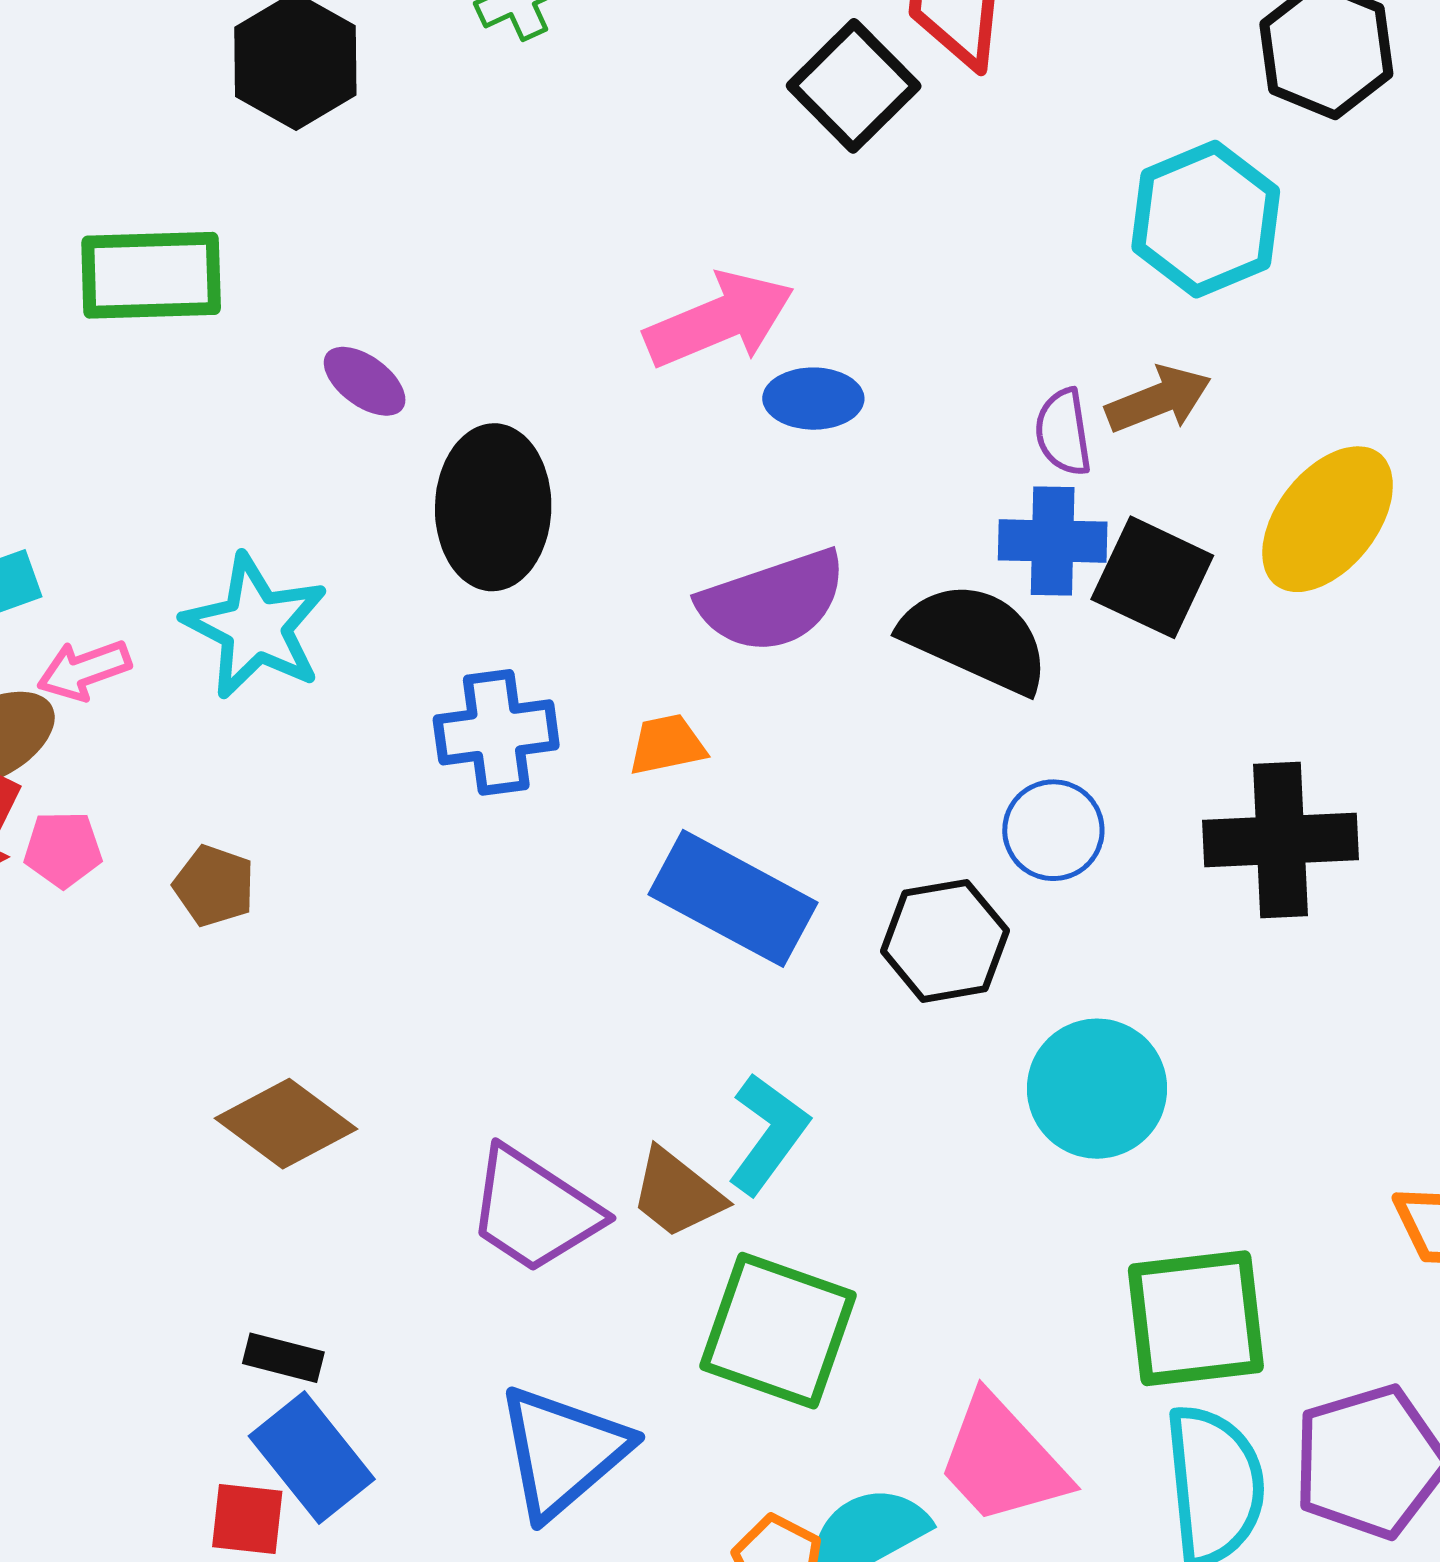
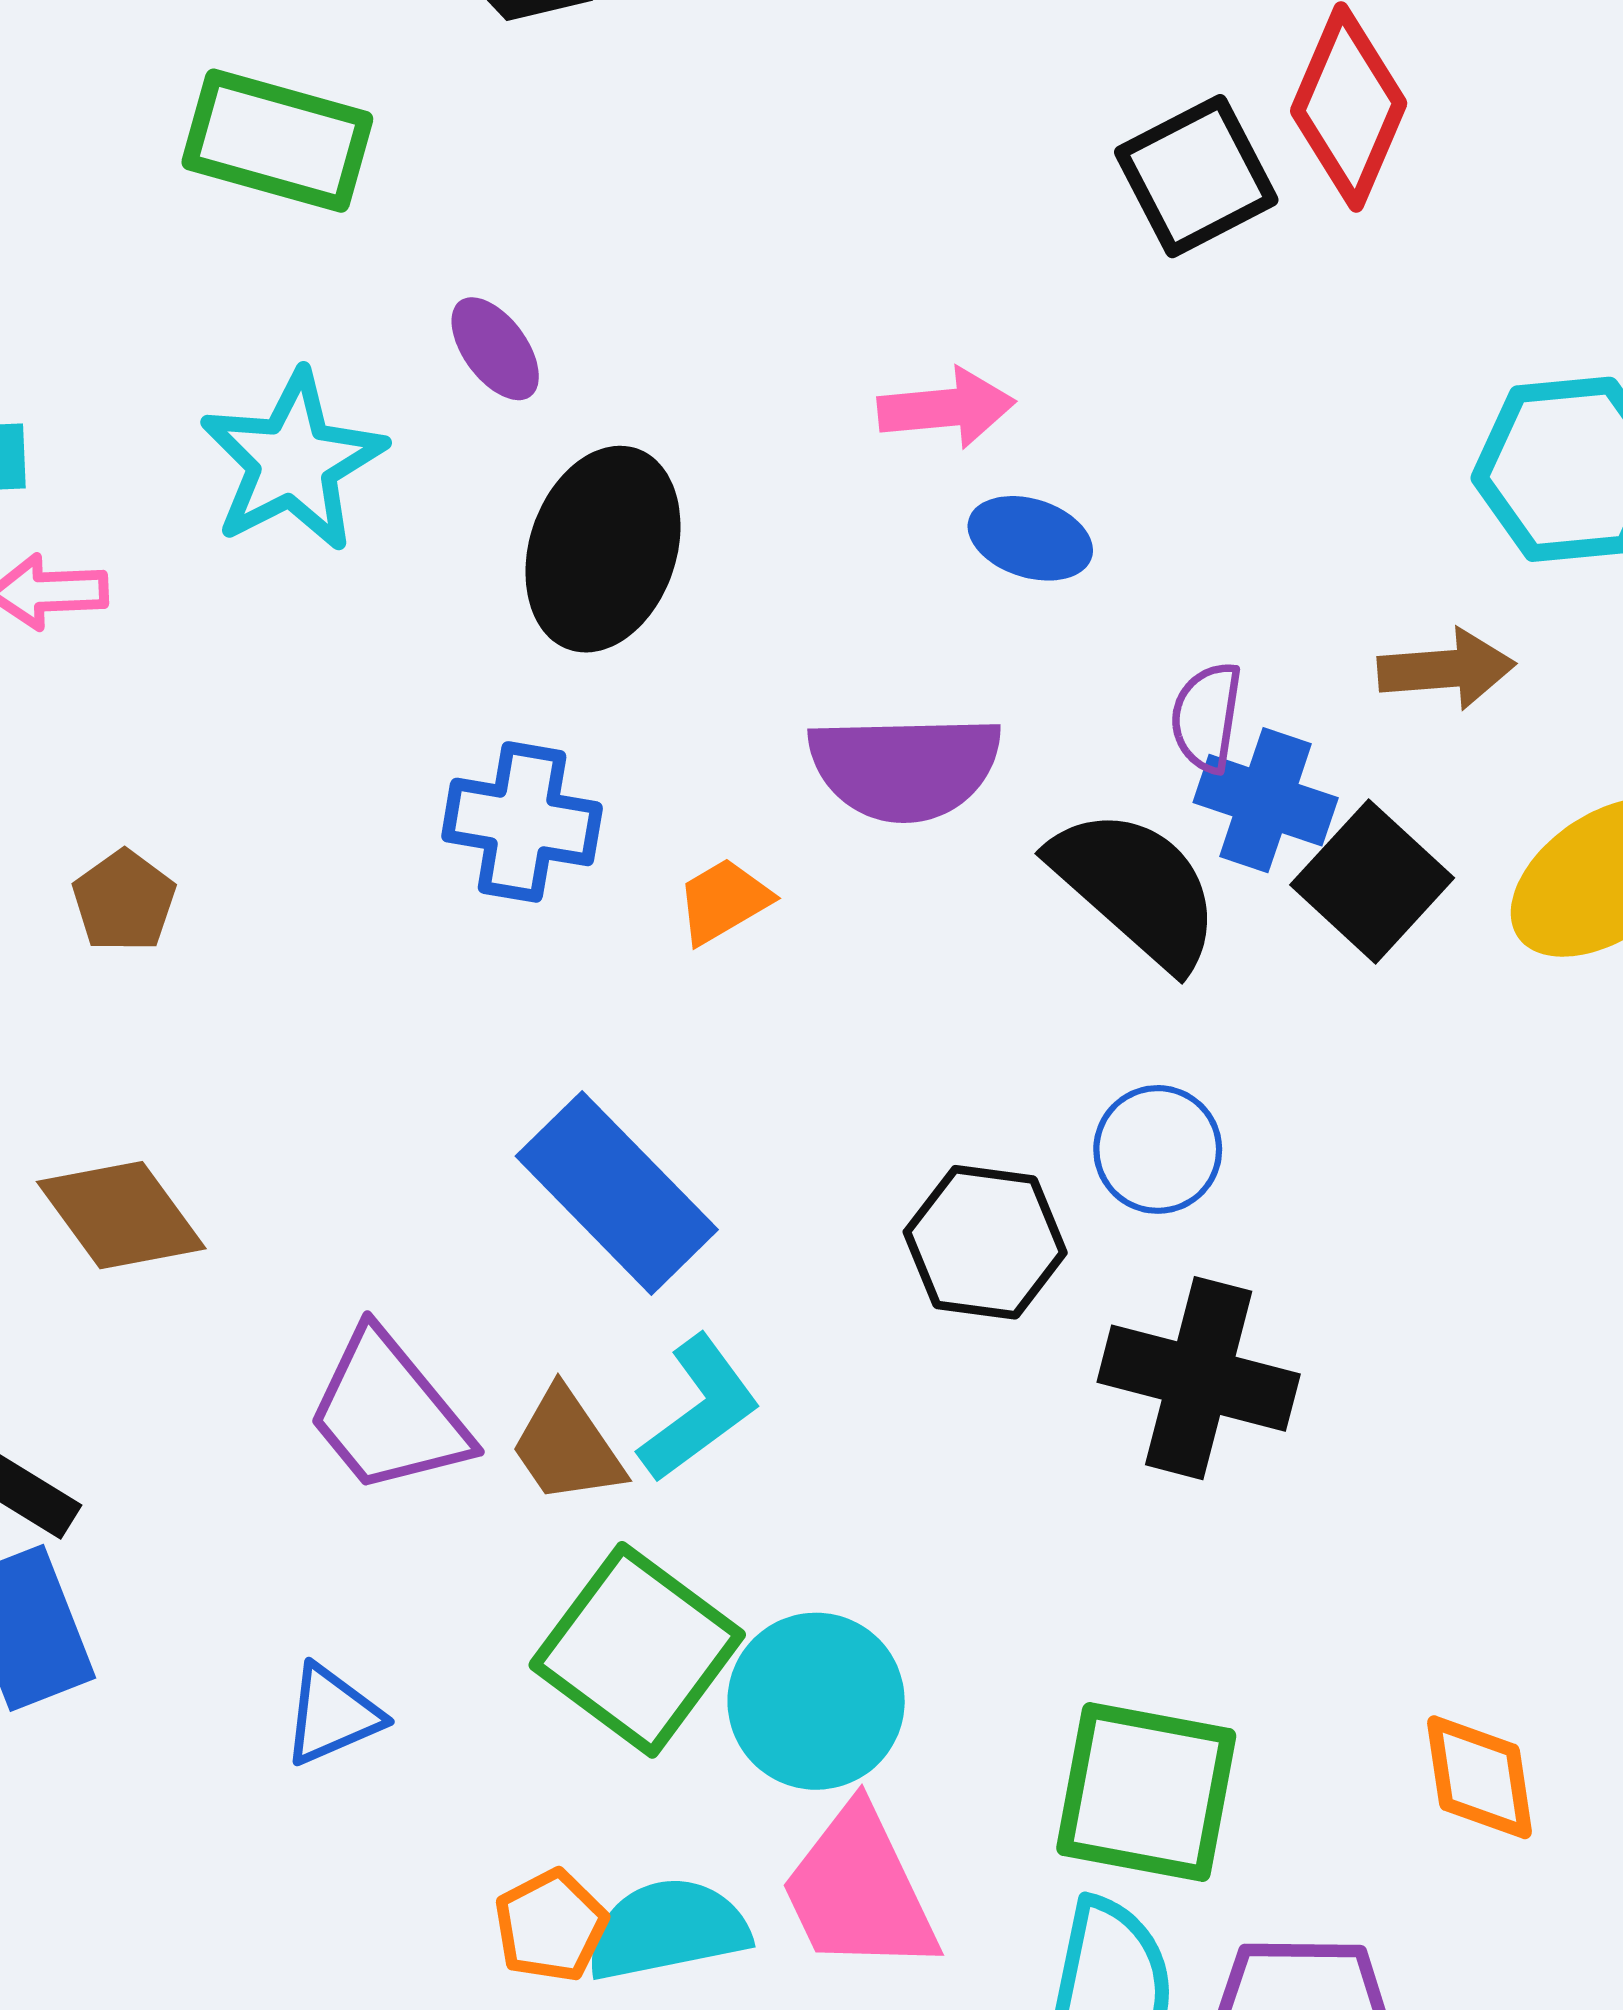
pink arrow: (719, 320) -> (946, 408), size x0.7
purple semicircle: (1063, 432) -> (1206, 717), moved
cyan star: (255, 627) -> (293, 461), moved
orange trapezoid: (667, 745) -> (724, 901), turned -36
black cross: (1281, 840) -> (1199, 1378), moved
blue rectangle: (733, 898) -> (617, 1193), moved
cyan circle: (1097, 1089) -> (816, 1701), moved
blue triangle: (563, 1452) -> (332, 1715), size x0.6

